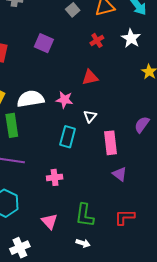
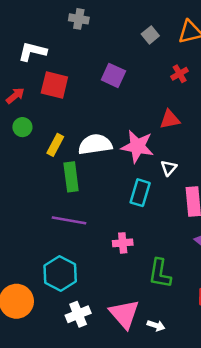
pink star: (64, 100) -> (137, 146), size x1.5
green L-shape: (85, 215) -> (160, 273), moved
pink triangle: (49, 221) -> (124, 314), moved, size x1.5
white cross: (20, 248) -> (78, 314), moved

